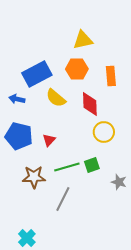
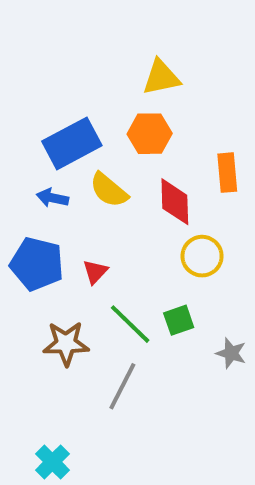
orange rectangle: (111, 76) -> (227, 173), moved
blue arrow: (17, 99) -> (52, 198), moved
green line: (67, 167) -> (130, 324), turned 60

